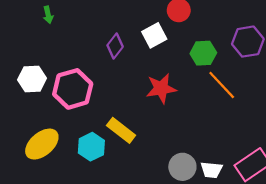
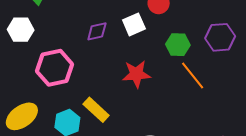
purple diamond: (115, 46) -> (97, 31), turned 35
white hexagon: (32, 79) -> (21, 30), moved

